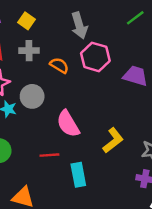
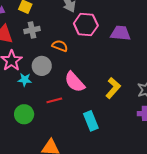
orange semicircle: (59, 65) -> (60, 46), moved
red line: (49, 155) -> (54, 100), moved

